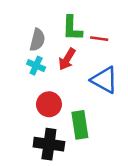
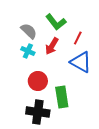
green L-shape: (72, 28) -> (56, 22), turned -40
red line: (99, 39) -> (78, 38), moved, turned -72
gray semicircle: (37, 40) -> (29, 31), turned -60

